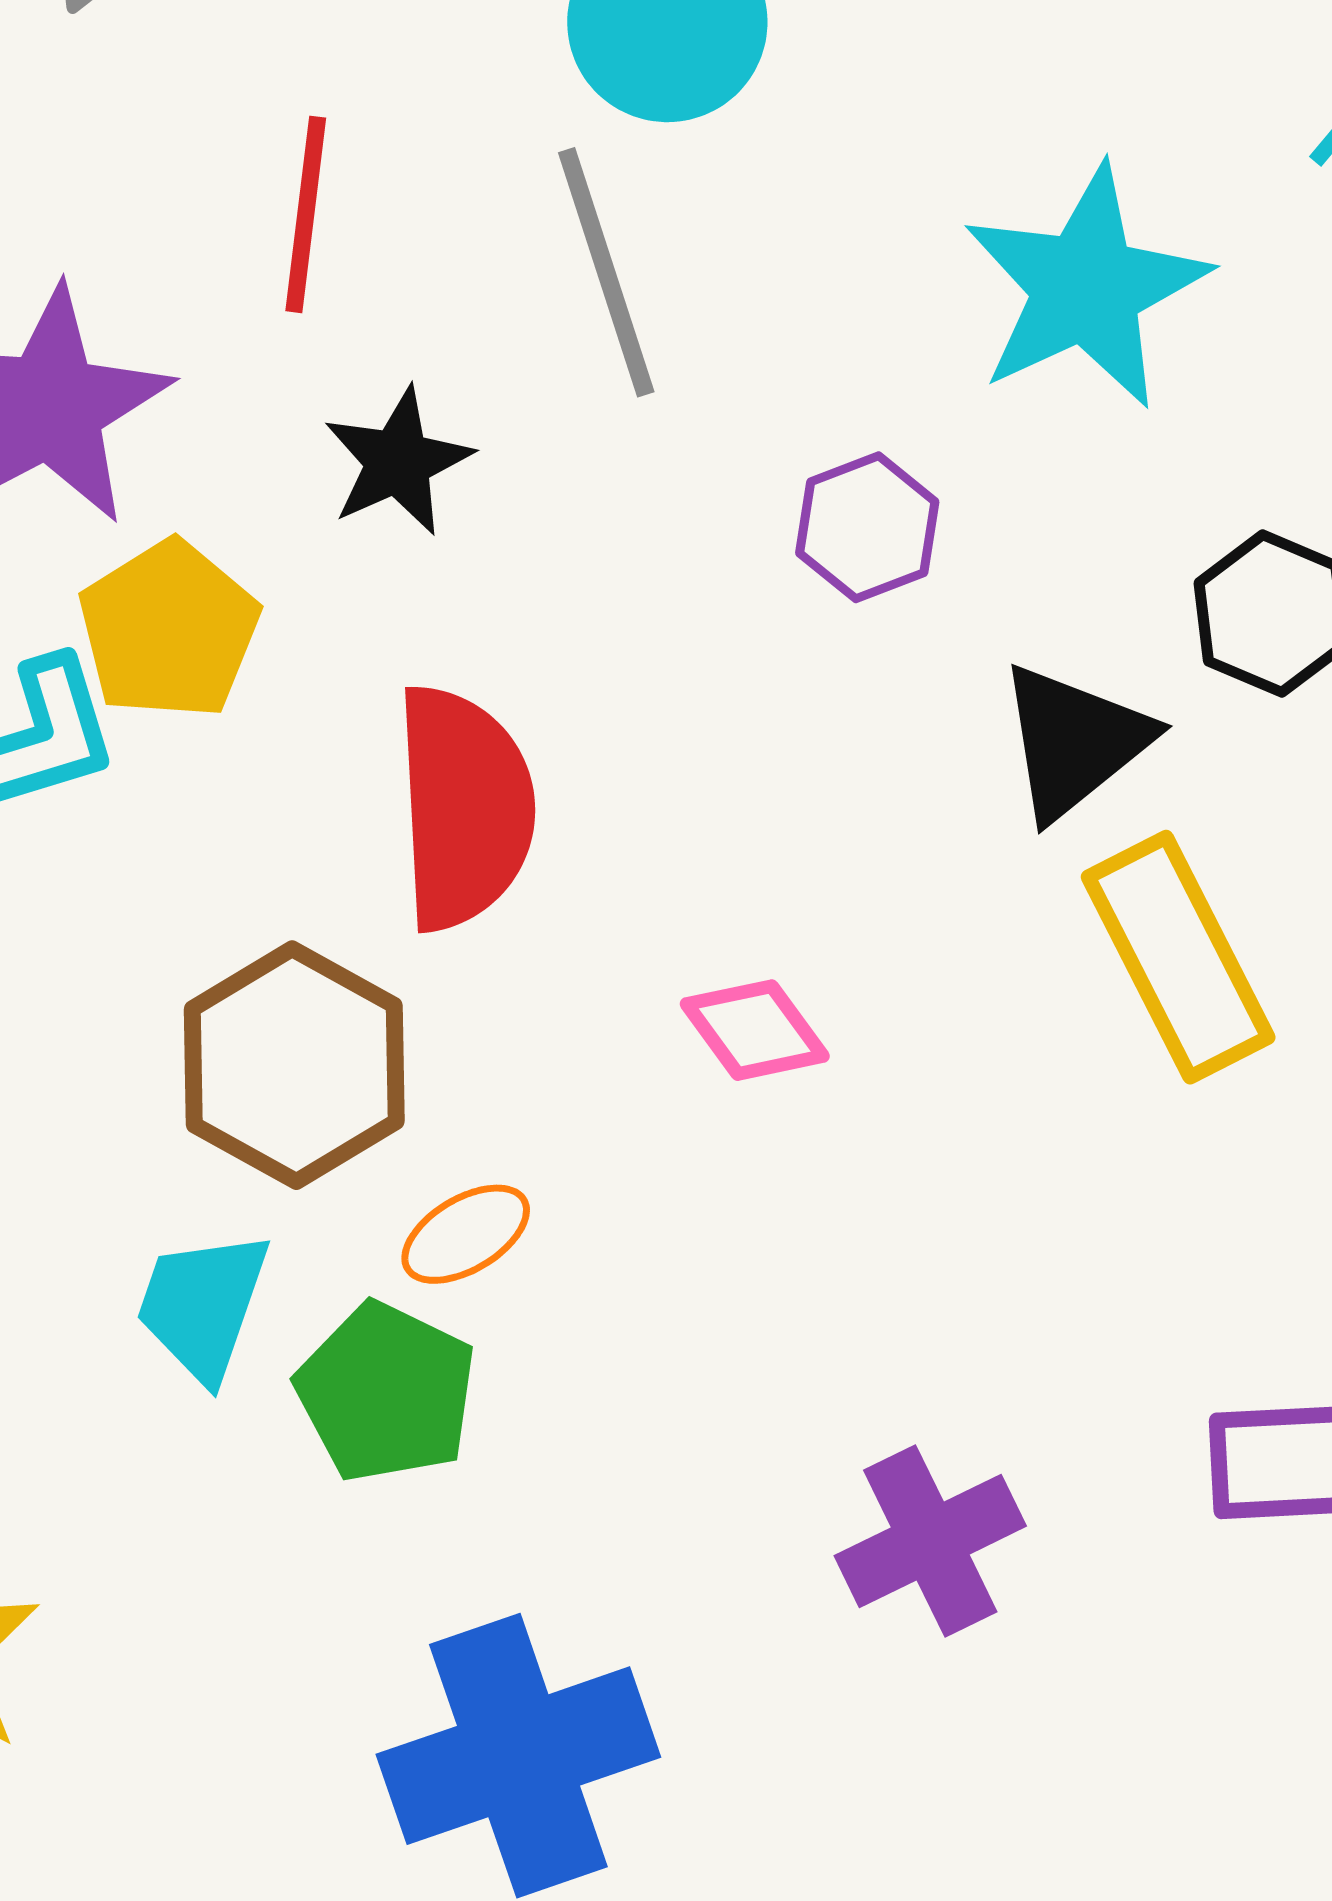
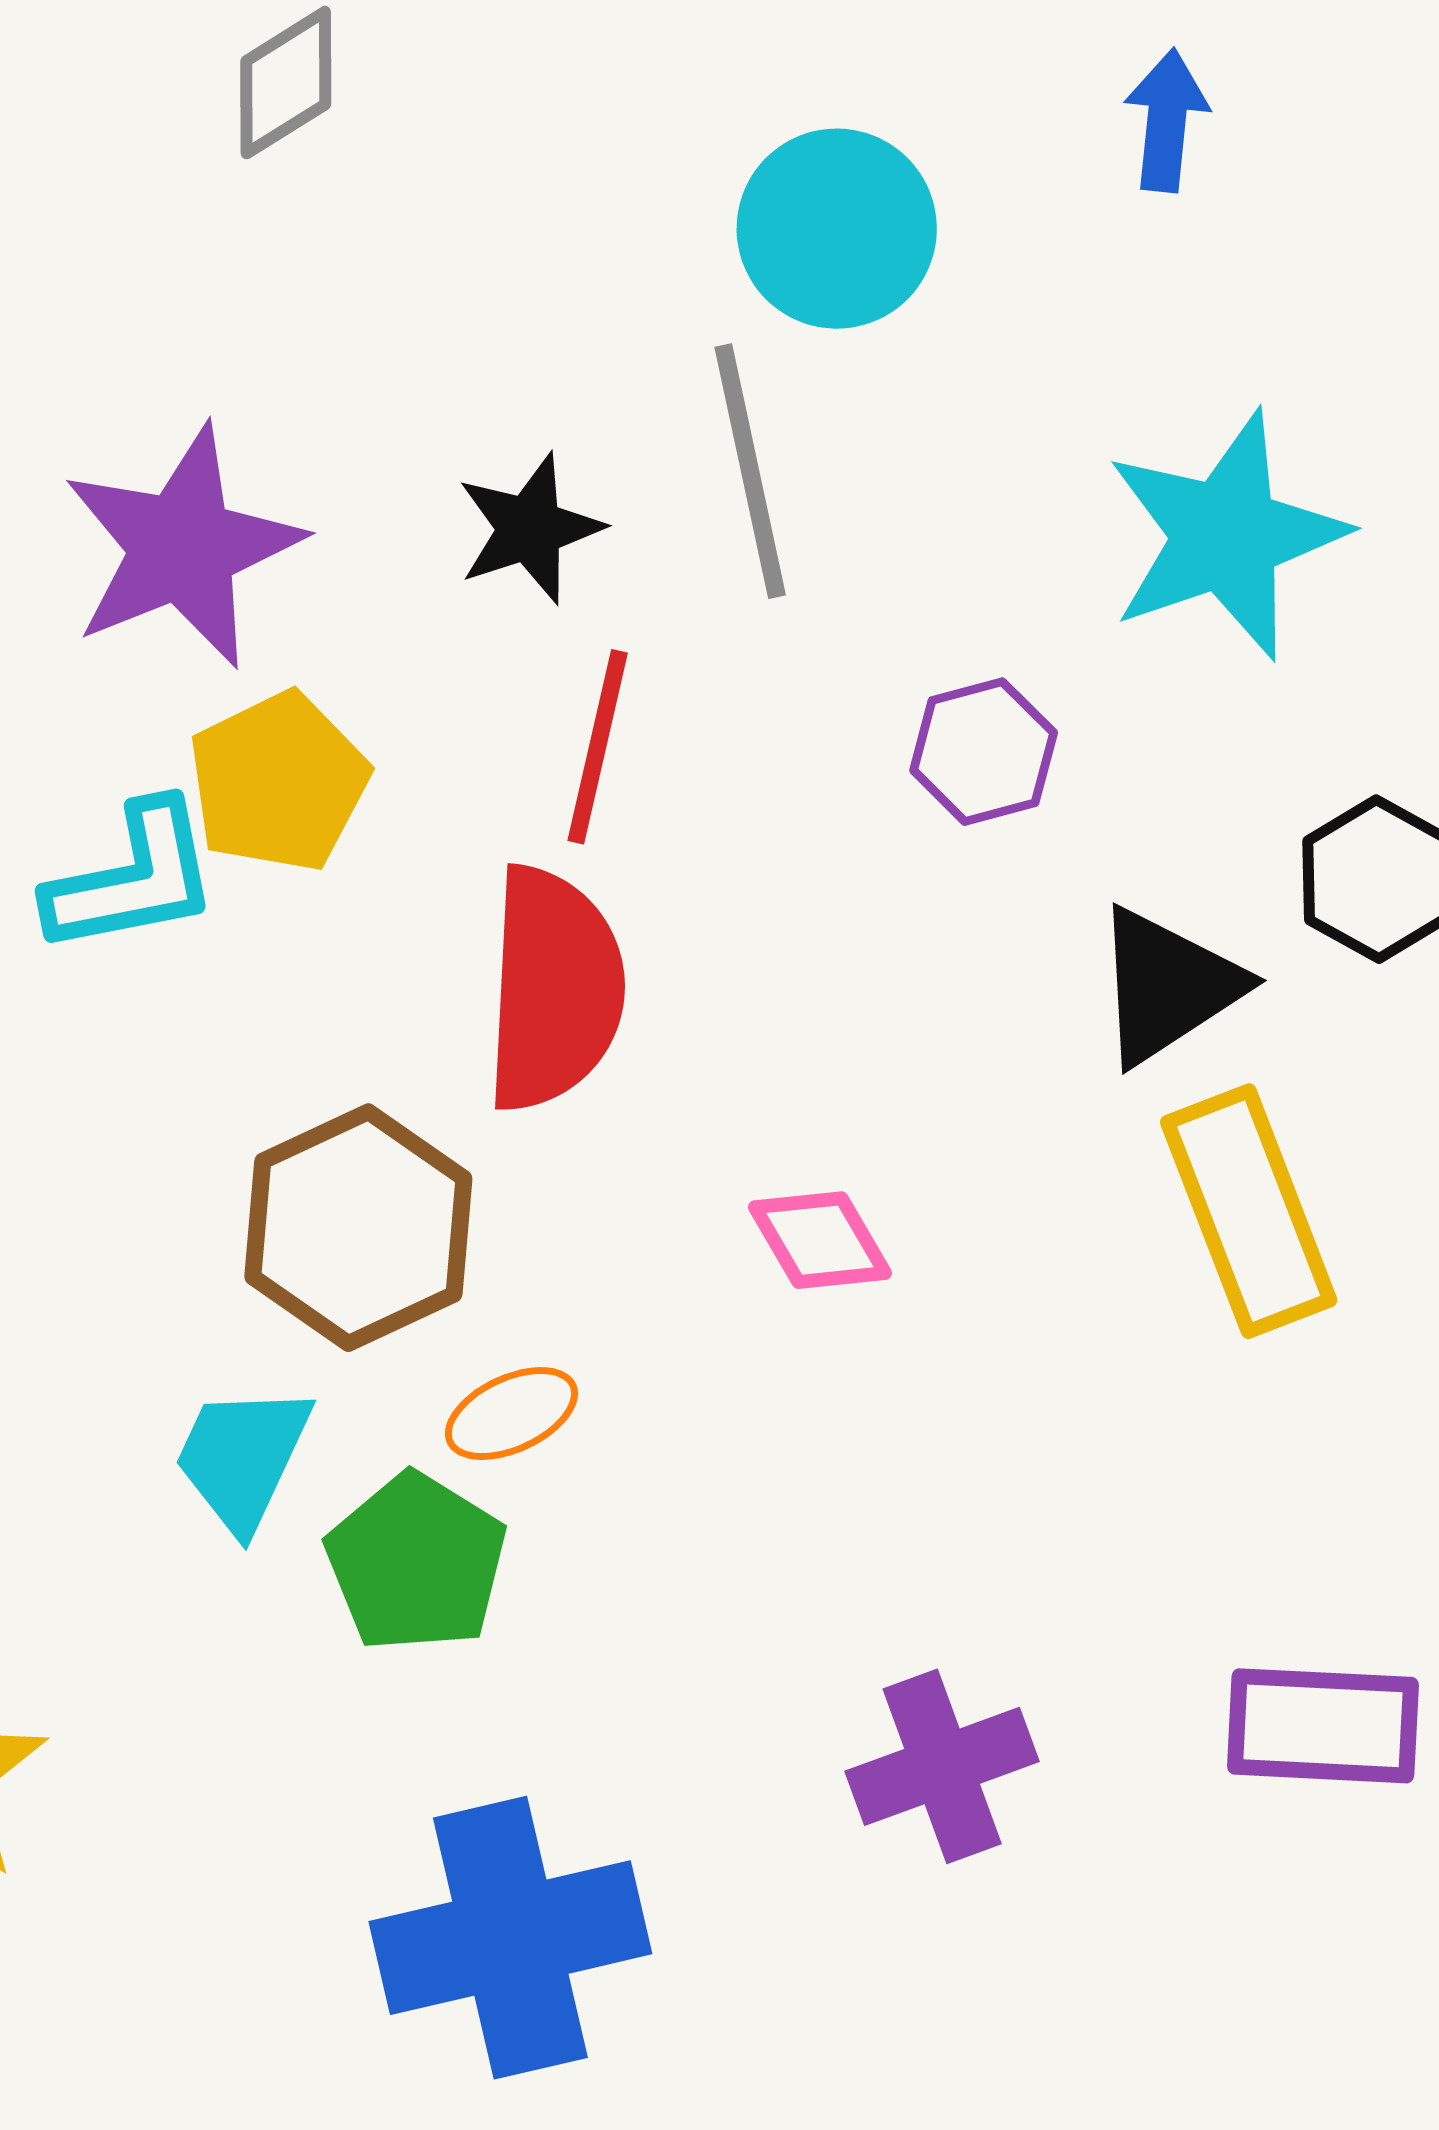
red line: (306, 214) -> (598, 747), moved
black star: (398, 462) -> (530, 529), moved

